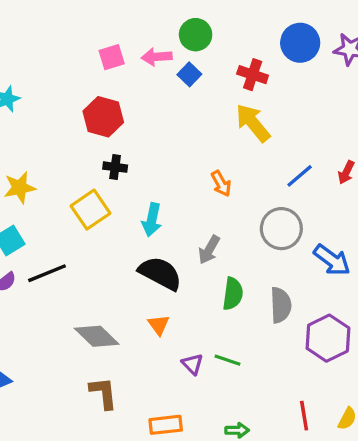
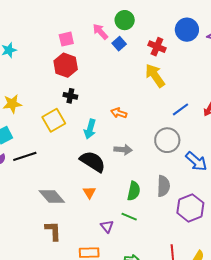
pink square: (112, 57) -> (66, 39), moved
pink arrow: (157, 57) -> (100, 32), turned 48
orange arrow: (221, 184) -> (119, 113), moved, turned 133
gray arrow: (209, 250) -> (123, 150), turned -120
green semicircle: (233, 294) -> (134, 191), moved
purple triangle: (192, 364) -> (107, 226), moved

